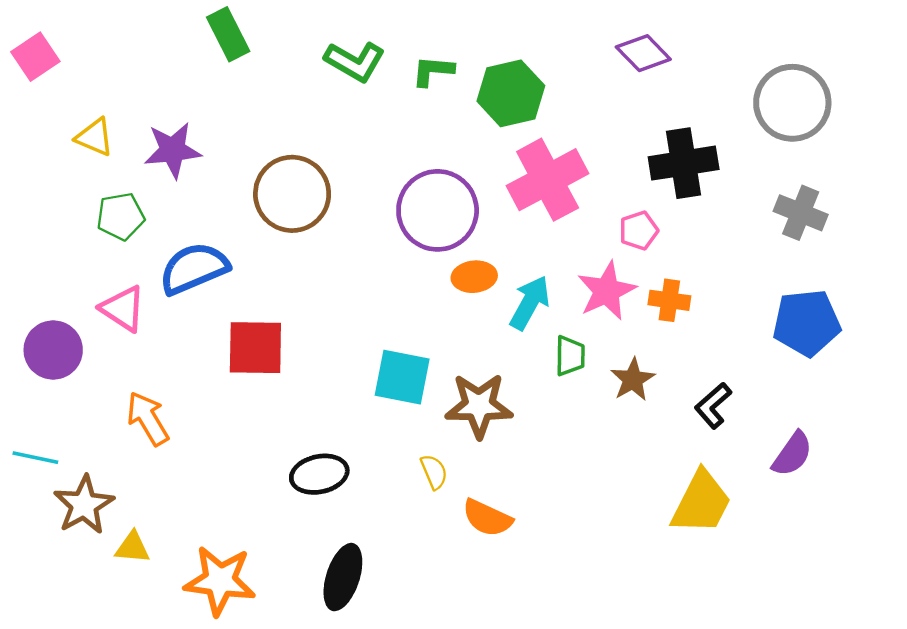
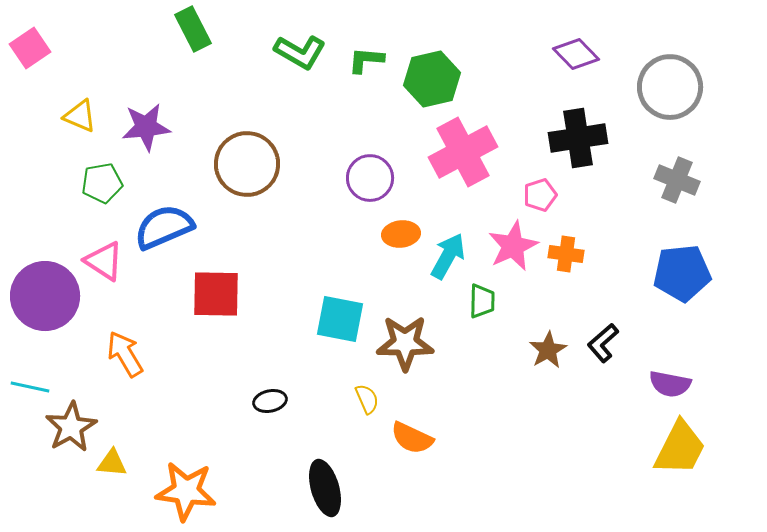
purple diamond: (643, 53) -> (576, 54), moved
purple circle: (438, 210) -> (370, 178), size x0.7
purple circle: (53, 350) -> (45, 296), size x1.4
brown star: (633, 380) -> (548, 350), moved
purple semicircle: (792, 454) -> (670, 384), turned 66
black ellipse: (319, 474) -> (270, 401), size x0.7
yellow trapezoid: (701, 503) -> (680, 448), moved
black ellipse: (343, 577) -> (325, 488), moved, turned -34

